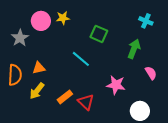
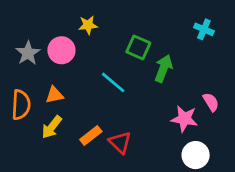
pink circle: (41, 21) -> (61, 50), moved
green arrow: (134, 49) -> (163, 68), moved
pink star: (116, 85) -> (184, 119), moved

